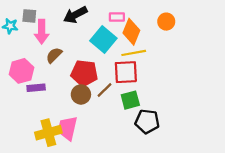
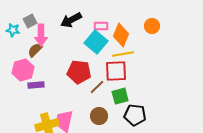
gray square: (29, 16) -> (30, 21), turned -32
pink rectangle: (117, 17) -> (101, 26), moved
brown semicircle: (54, 55) -> (35, 50), moved
brown circle: (81, 94) -> (99, 116), moved

